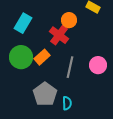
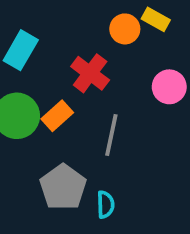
orange circle: (69, 20) -> (125, 29), moved
pink circle: (98, 65) -> (169, 87), moved

